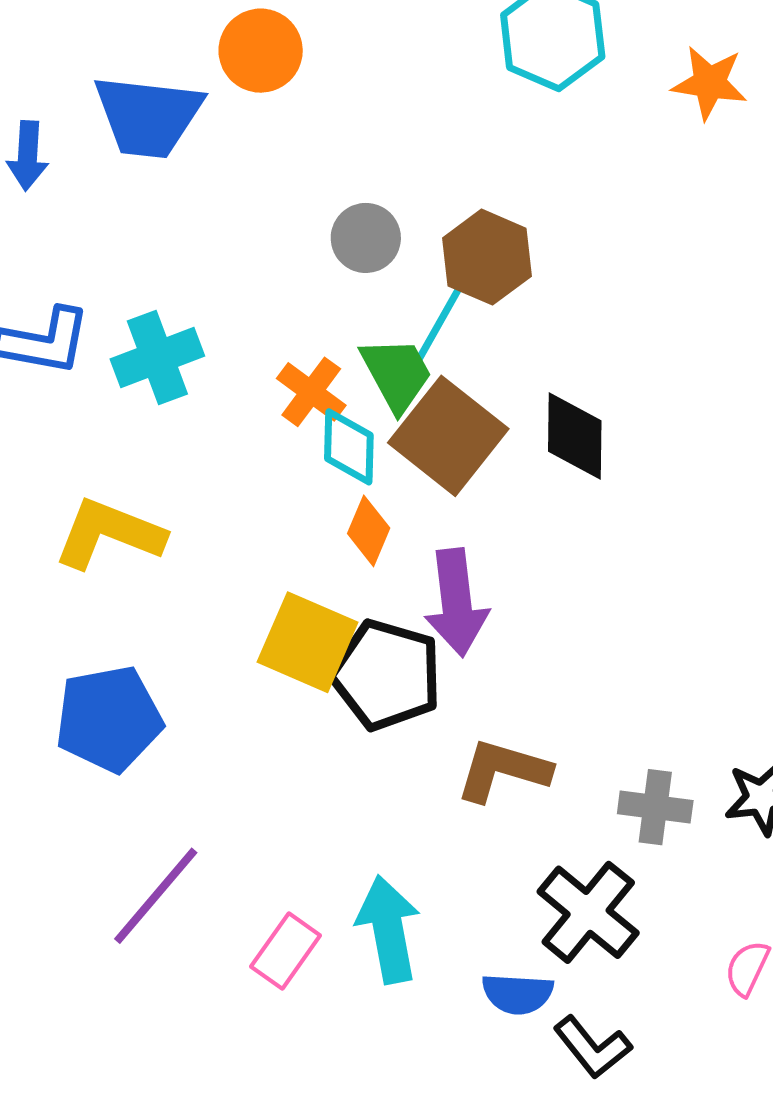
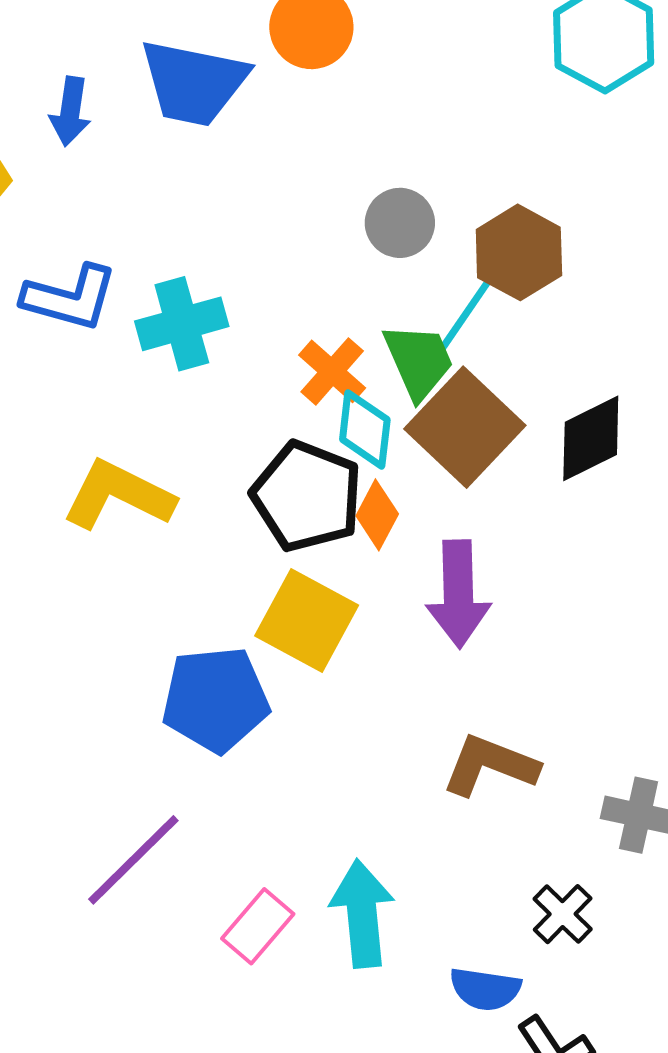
black diamond: (575, 436) -> (591, 438), turned 58
black pentagon: (386, 675) -> (307, 496), moved
blue pentagon: (109, 719) -> (215, 699), moved
black cross: (588, 912) -> (563, 914), size x0.6

